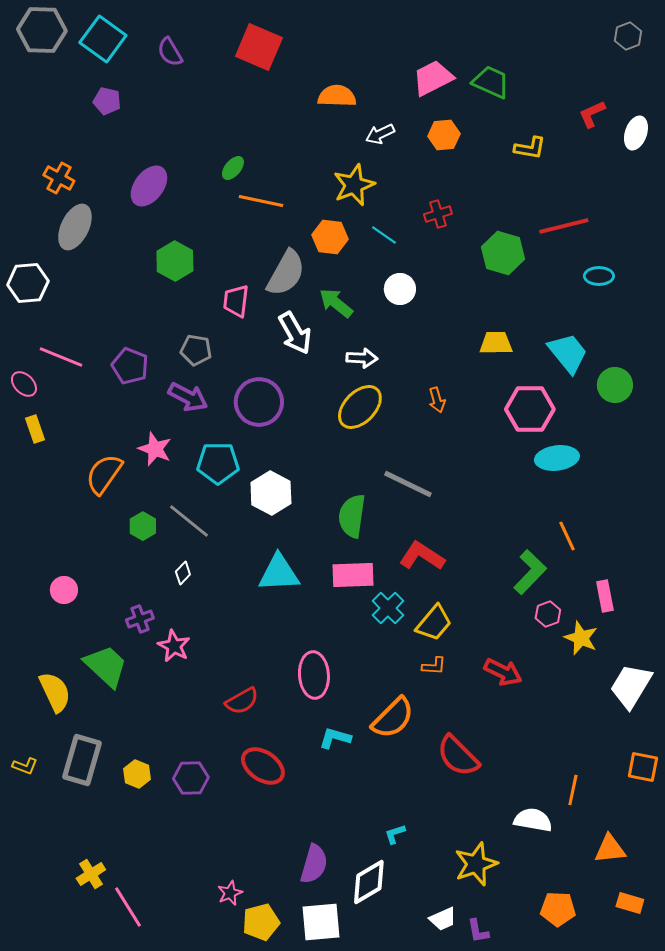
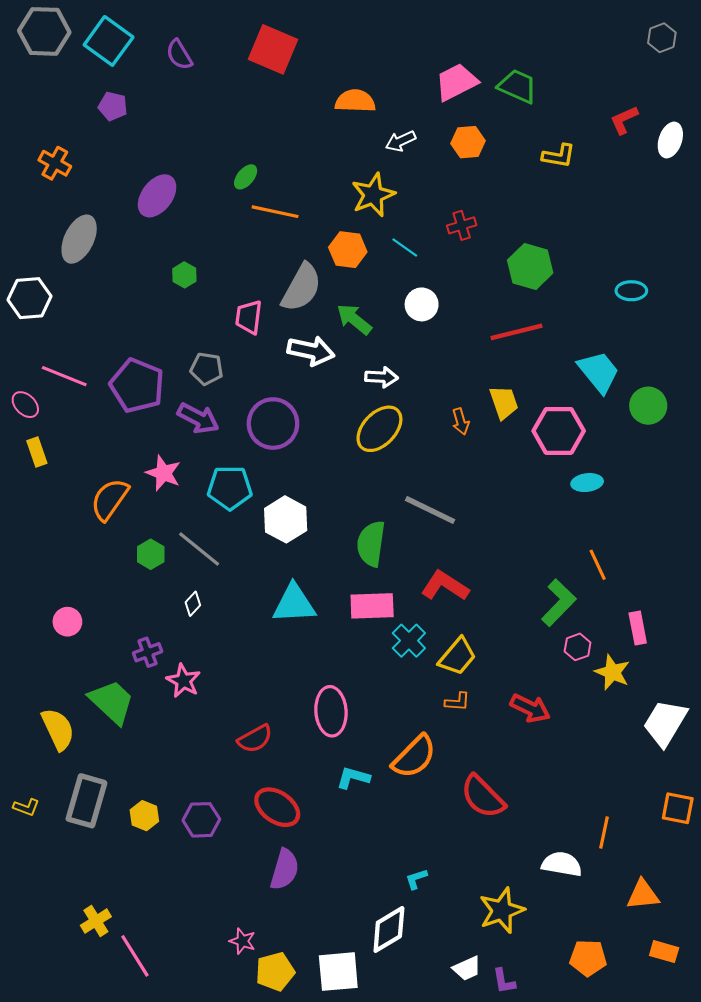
orange cross: (59, 178) -> (55, 163), moved
red line: (564, 226) -> (516, 332), moved
green hexagon: (175, 261) -> (184, 275), size x0.6
white arrow: (295, 333) -> (311, 351), turned -48
yellow trapezoid: (496, 343) -> (504, 402), moved, turned 72
purple pentagon: (130, 366) -> (137, 386), size x1.4
cyan ellipse: (557, 458) -> (587, 483), size x0.7
purple semicircle: (314, 864) -> (285, 869), moved
pink star: (230, 893) -> (242, 941), turned -30

